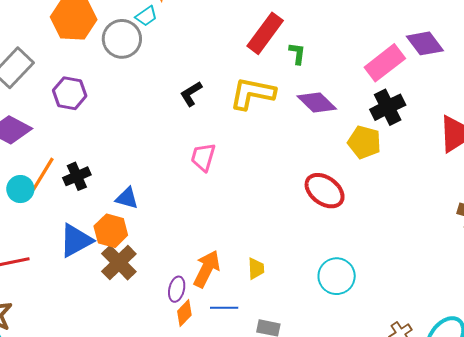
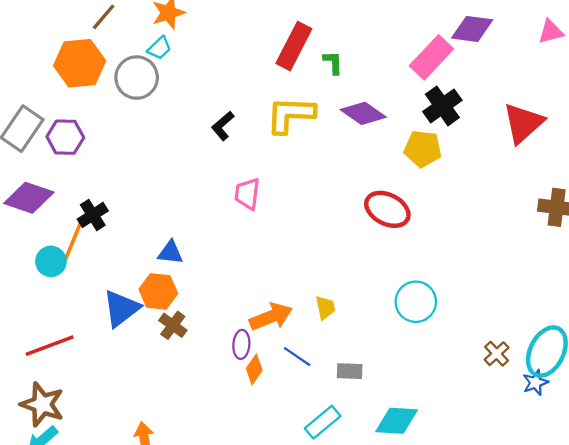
purple diamond: (425, 43) -> (472, 29), turned -36
purple hexagon: (70, 93) -> (65, 137), moved
black cross: (77, 176) -> (93, 215), moved
brown cross: (119, 263) -> (173, 325), size x0.7
orange arrow: (207, 269) -> (271, 317), turned 51
blue line: (224, 308) -> (297, 357), turned 44

